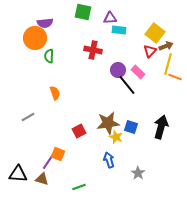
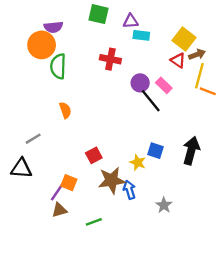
red triangle: (150, 51) -> (178, 60), turned -40
green semicircle: (49, 56) -> (58, 66), size x1.5
brown star: (108, 123) -> (112, 180), moved
black triangle: (18, 174) -> (21, 168), moved
brown triangle: (42, 179) -> (59, 210), moved, turned -32

